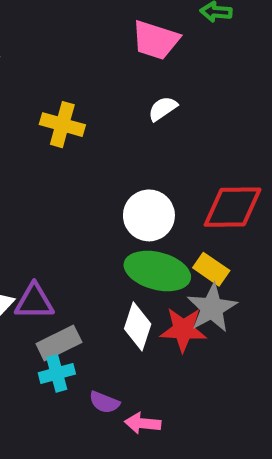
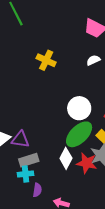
green ellipse: (157, 271) -> (79, 134), turned -68
purple semicircle: (104, 402) -> (37, 190), moved, turned -112

